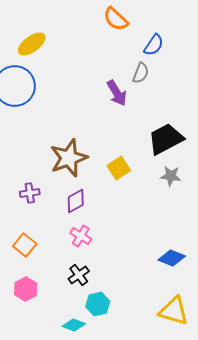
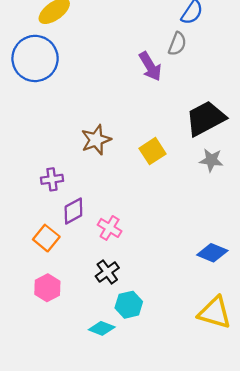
brown star: (69, 158) -> (96, 140), size x0.7
purple diamond: (76, 201) -> (73, 211), moved

